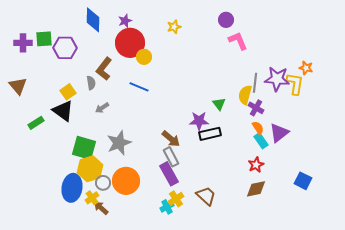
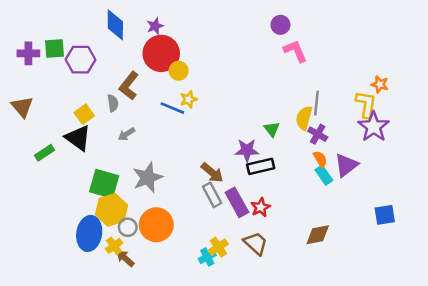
yellow star: (174, 27) -> (189, 99), moved
purple star: (277, 79) -> (374, 127), moved, turned 30
red star: (256, 165) -> (261, 207), moved
purple rectangle: (169, 174) -> (237, 202), moved
blue square: (303, 181) -> (385, 215), moved, turned -36

